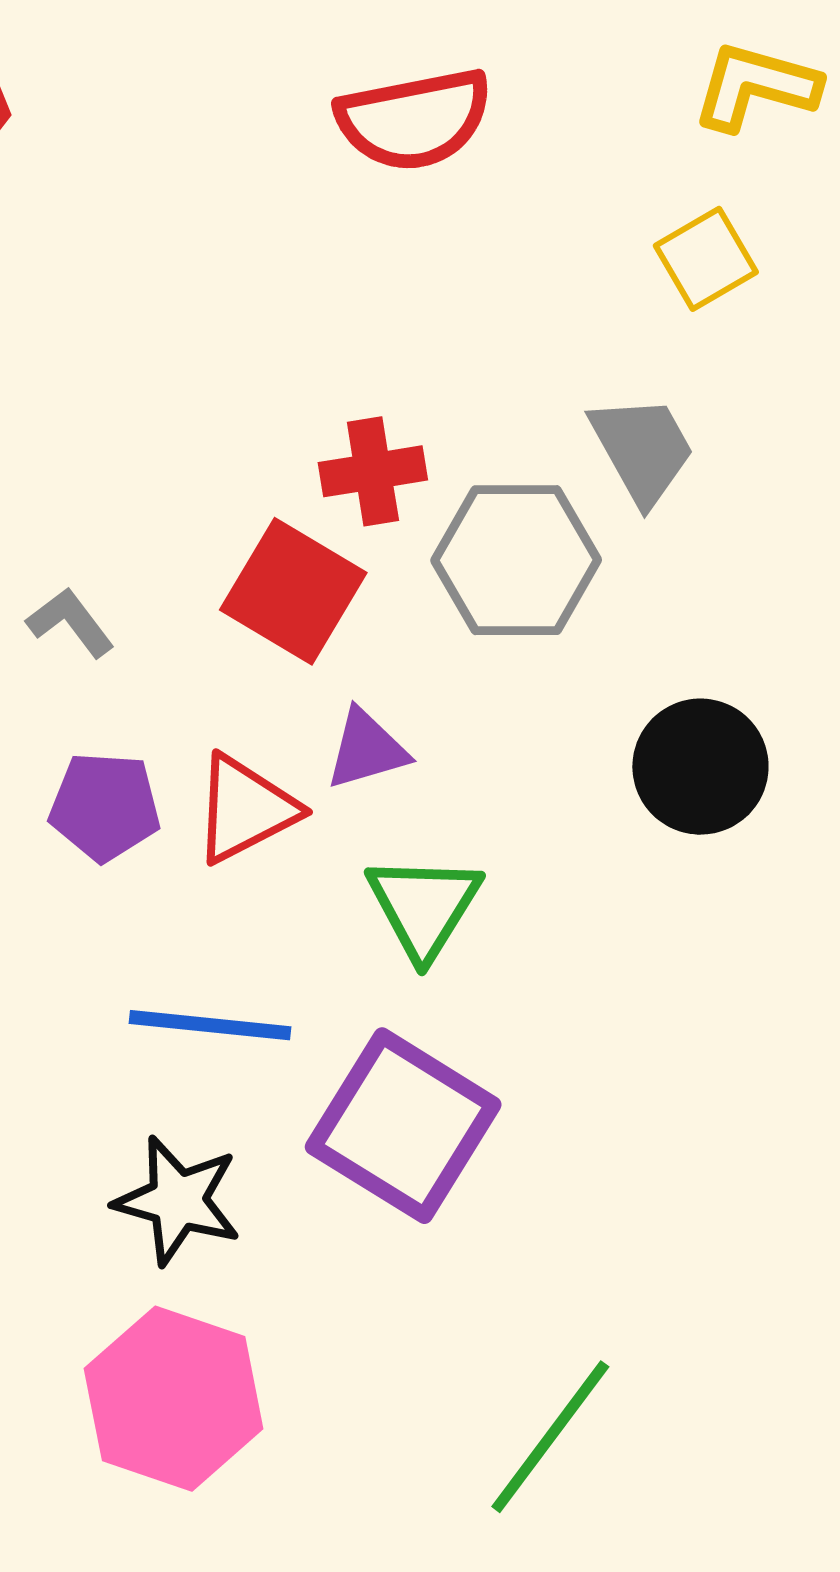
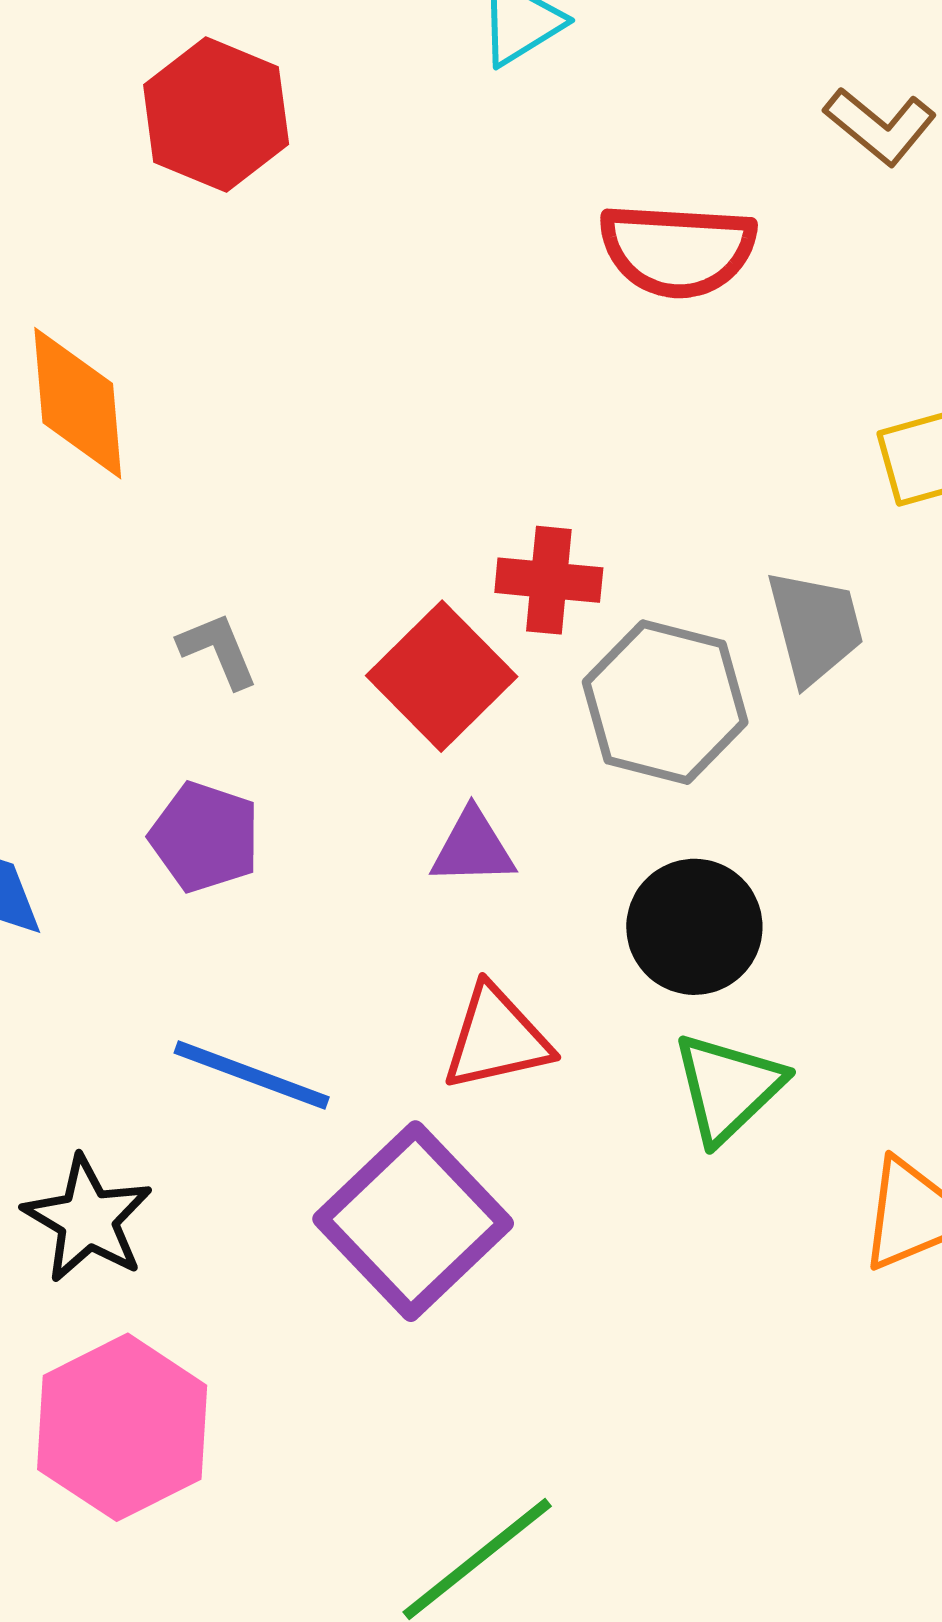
black circle: (700, 767) -> (694, 927), moved
red triangle: (245, 809) -> (496, 1038), moved
green triangle: (424, 906) -> (728, 1087), moved
black star: (178, 1201) -> (88, 1219), moved

